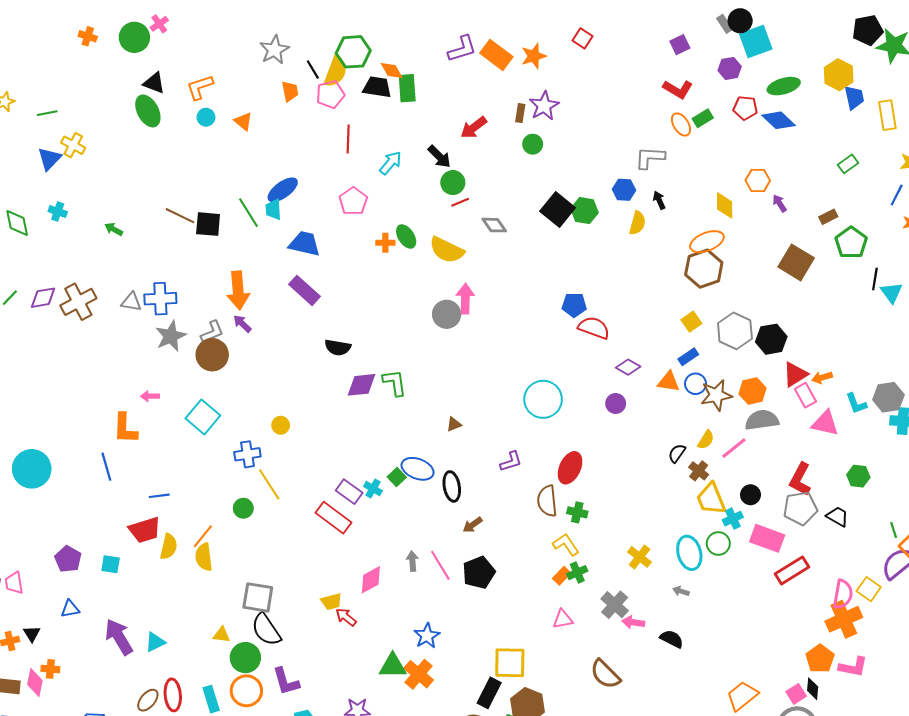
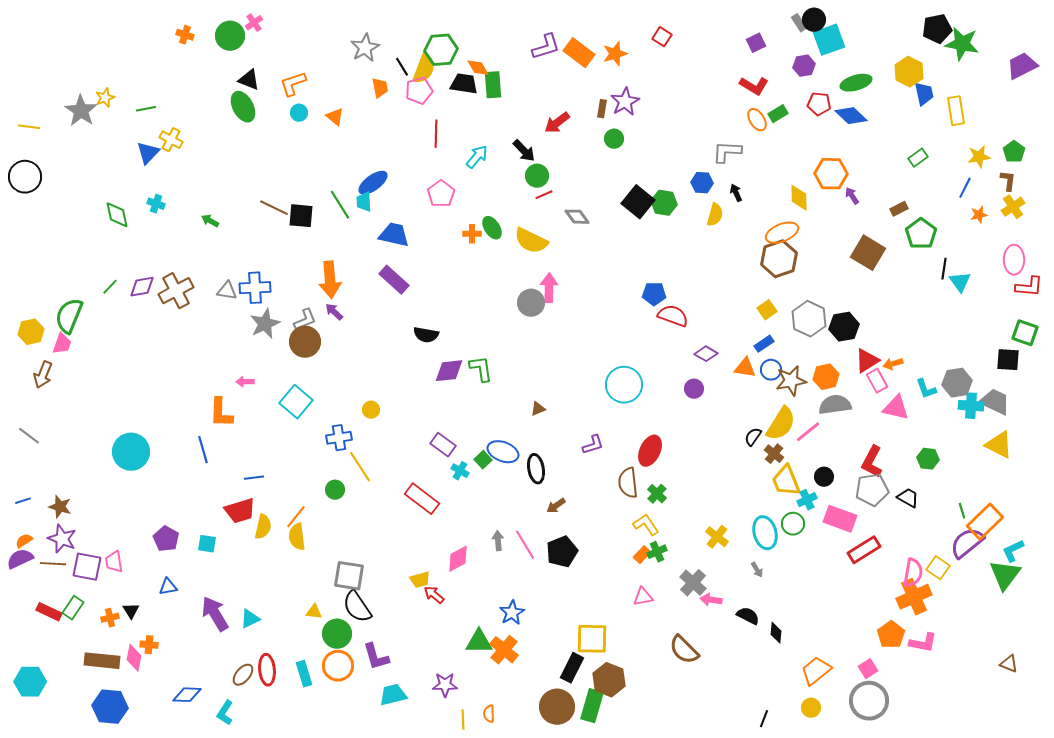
orange hexagon: (758, 180) -> (831, 174), size x1.4
yellow semicircle: (706, 440) -> (781, 424), size x1.8
purple rectangle: (349, 492) -> (443, 445), moved
green cross: (577, 512) -> (657, 494), turned 30
gray arrow: (681, 591) -> (757, 570), turned -140
black diamond: (813, 689) -> (776, 633), moved

